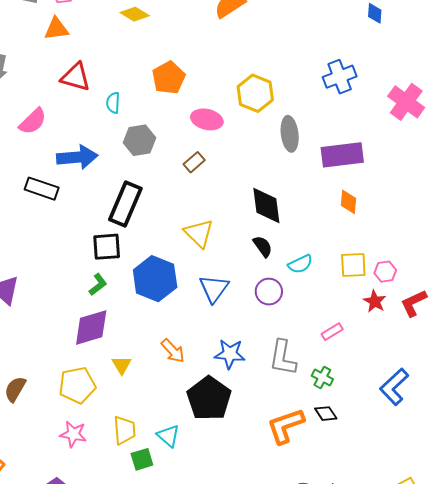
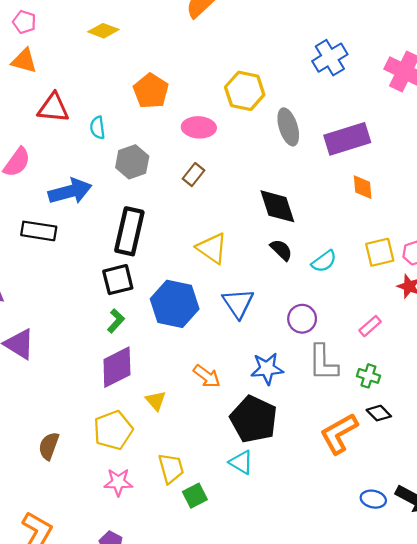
orange triangle: (56, 29) -> (24, 61), turned 32
purple circle: (269, 292) -> (302, 319), moved
cyan triangle: (168, 436) -> (241, 462), moved

